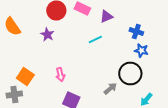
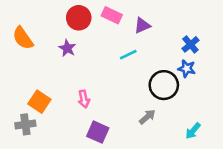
blue cross: (136, 32) -> (190, 44), moved, turned 32
black circle: (130, 74) -> (164, 85), moved

